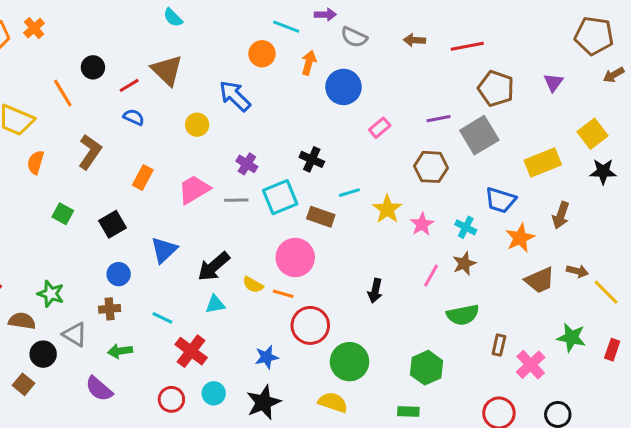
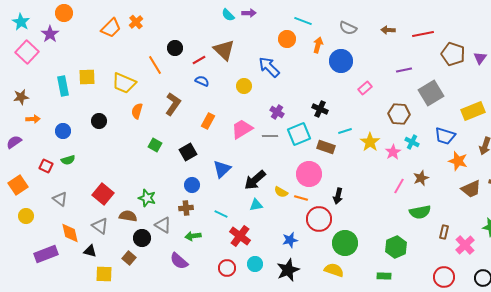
purple arrow: (325, 15) -> (249, 13), moved
brown pentagon: (496, 88) -> (453, 54), moved
purple line: (439, 119) -> (404, 70), moved
cyan cross: (466, 227) -> (412, 142), moved
orange star: (520, 238) -> (458, 161), turned -30
black arrow: (375, 291) -> (338, 196), moved

